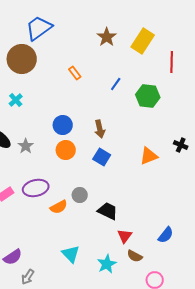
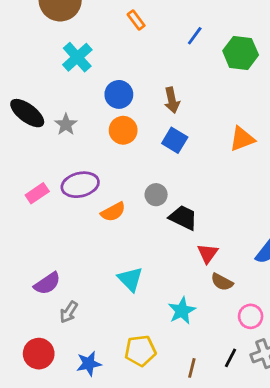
cyan cross: (16, 100) -> (77, 57), moved, size x1.5
gray circle: (80, 195) -> (156, 195), moved
cyan star: (107, 264) -> (182, 311), moved

